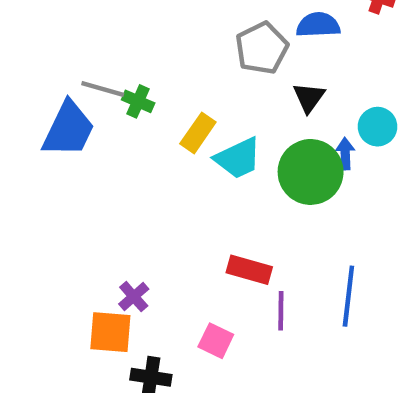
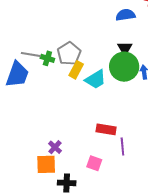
gray pentagon: (262, 48) -> (69, 54), moved
green circle: (311, 172) -> (124, 67), moved

